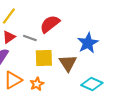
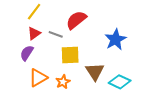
brown triangle: (68, 63) -> (95, 71), moved

